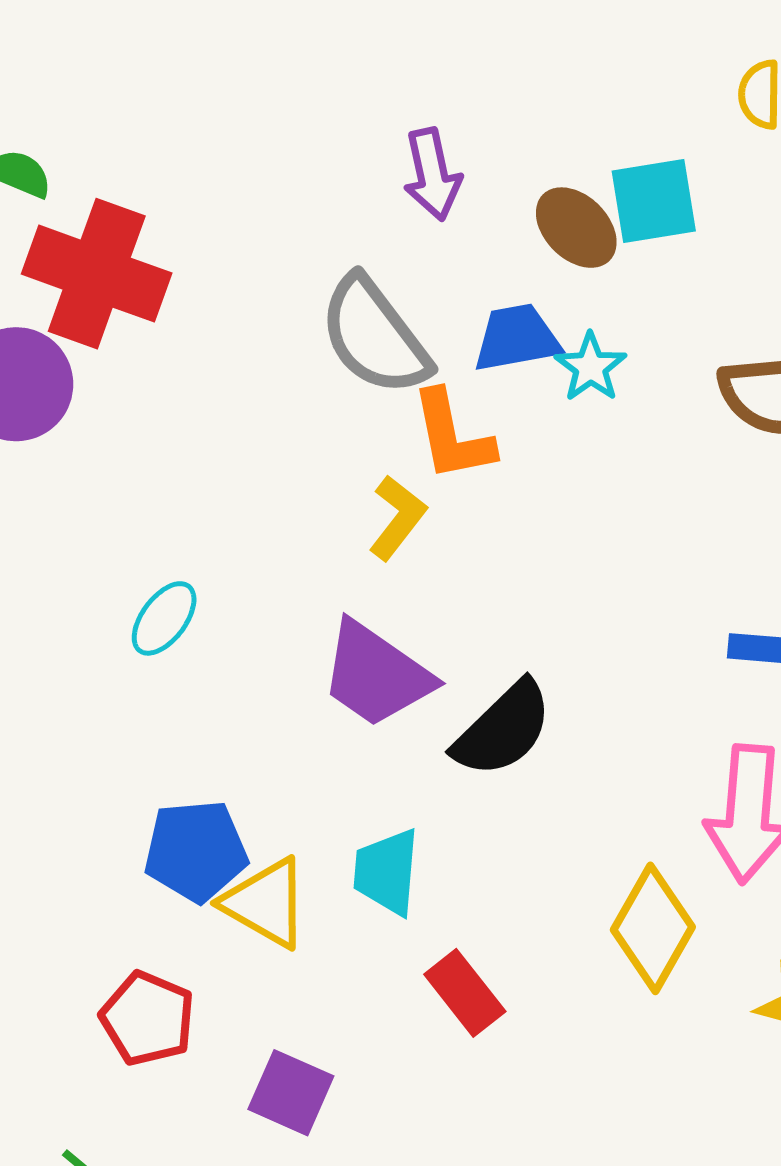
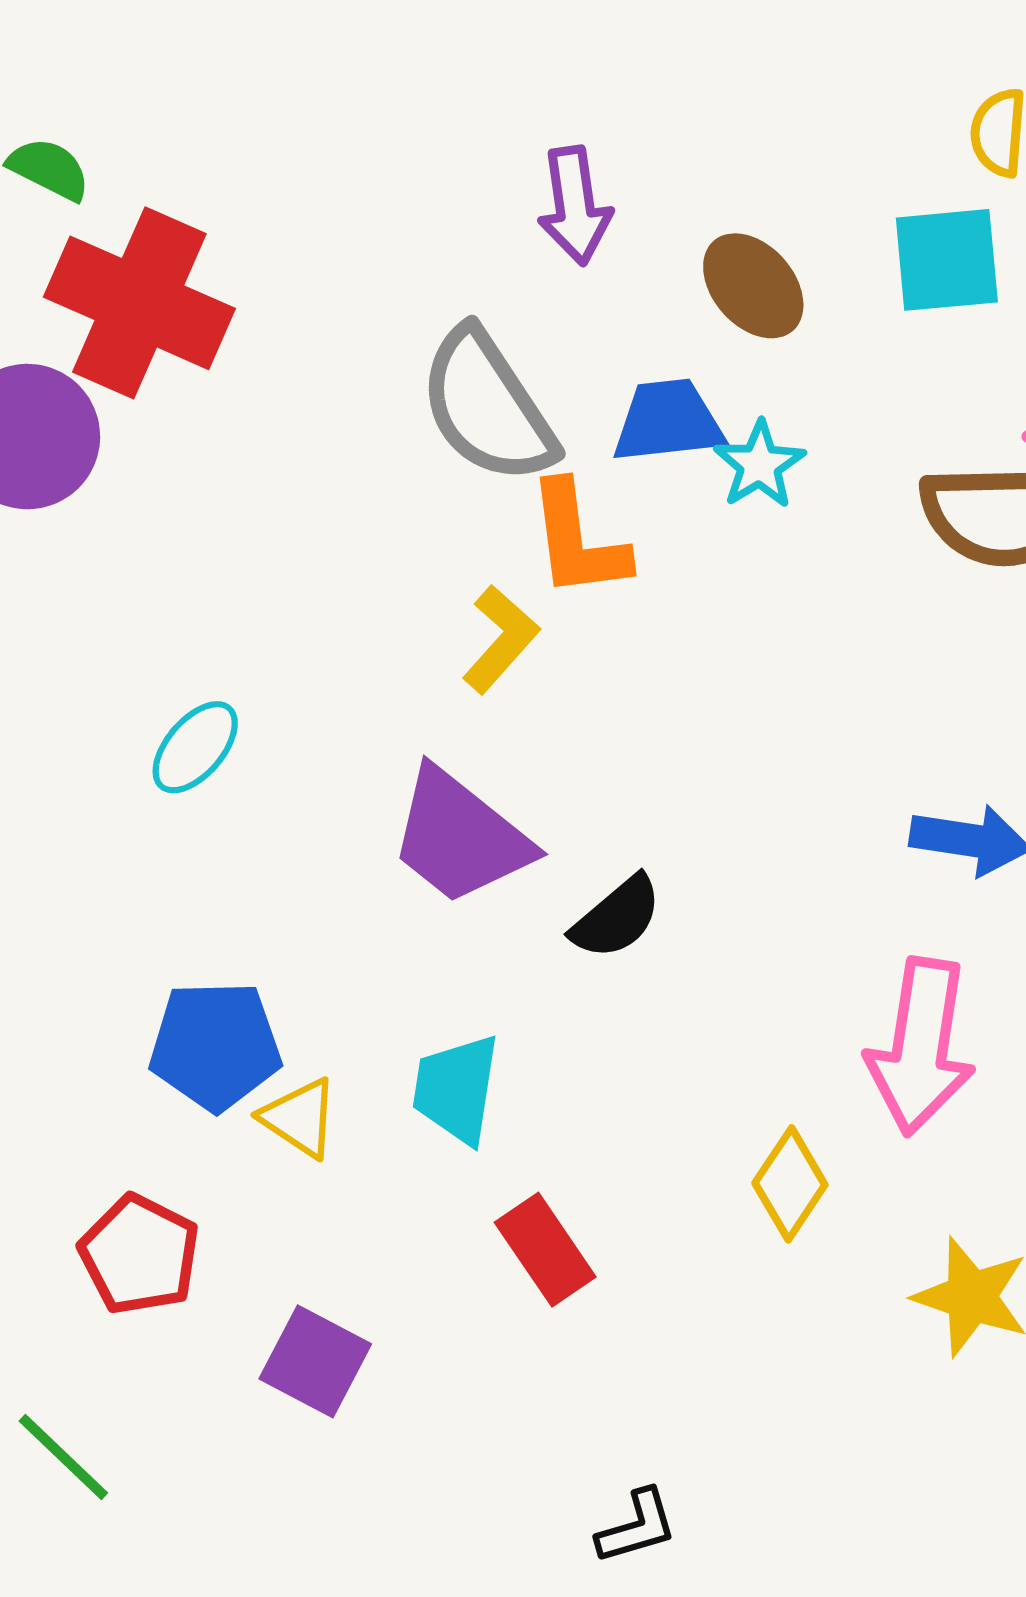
cyan square: (654, 201) -> (947, 260), moved
black semicircle: (503, 729) -> (617, 917), size x0.7
yellow triangle: (266, 903) -> (300, 1118), size x0.7
yellow diamond: (653, 928) -> (790, 1184), size x0.7

